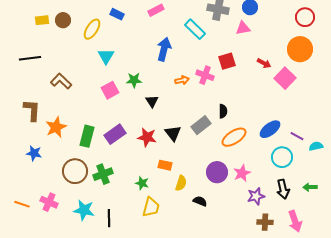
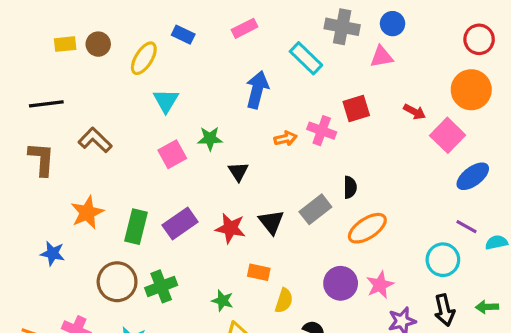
brown L-shape: (32, 110) -> (42, 159), moved
blue ellipse: (270, 129) -> (473, 176), moved

